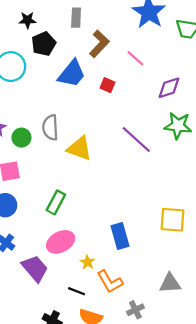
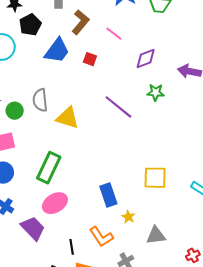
green star: (178, 126) -> (156, 92), size x0.7
green rectangle: (56, 202) -> (49, 168), size x1.4
yellow star: (87, 262) -> (128, 217), moved
black line: (76, 291) -> (72, 247), turned 63

